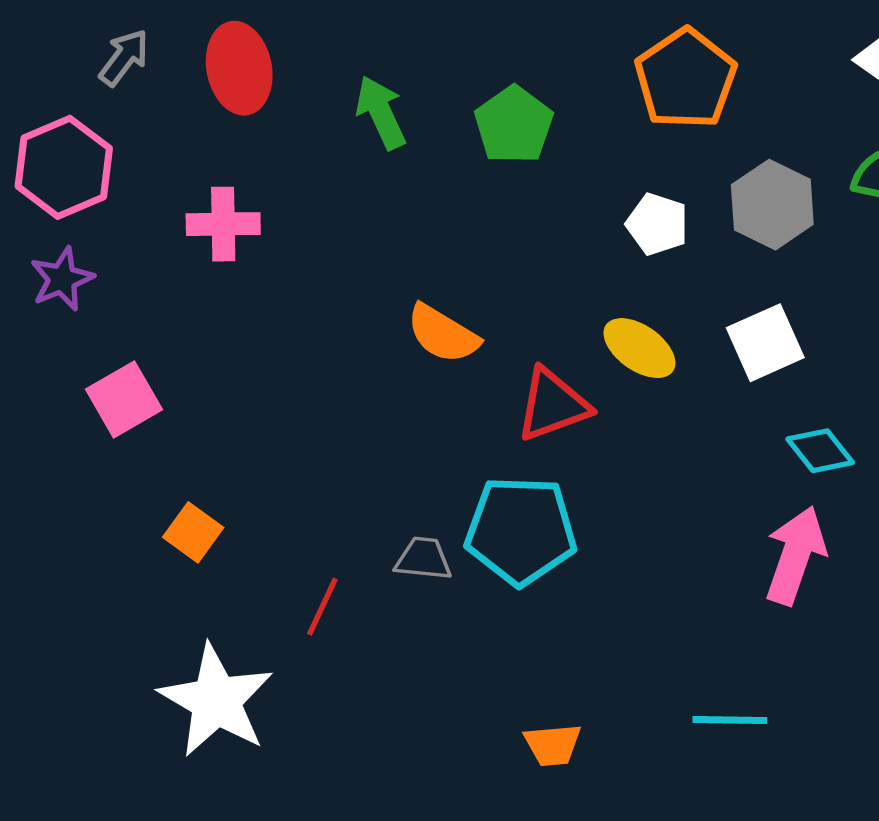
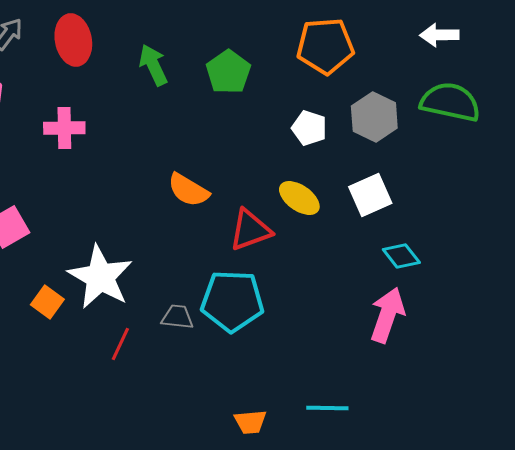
orange pentagon: (686, 79) -> (325, 46), turned 30
white star: (216, 701) -> (100, 277), moved
cyan line: (730, 720) -> (327, 408), moved

